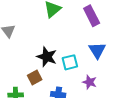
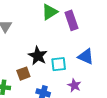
purple rectangle: (92, 16) -> (71, 20), moved
blue triangle: (97, 50) -> (86, 57), turned -42

